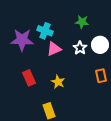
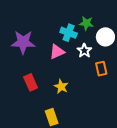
cyan cross: (45, 31) -> (69, 33), moved
white circle: (100, 45) -> (105, 37), moved
orange rectangle: (101, 76) -> (101, 69), moved

